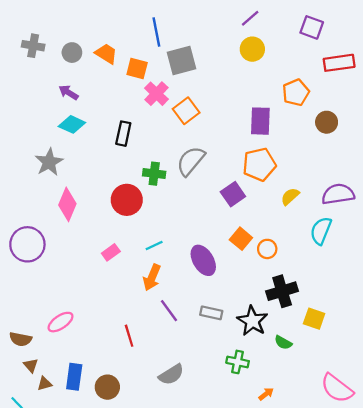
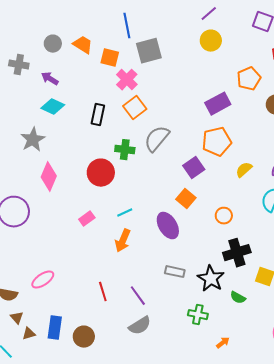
gray cross: (33, 46) -> (19, 65), moved
orange square: (186, 111) -> (135, 108), moved
purple rectangle: (260, 121) -> (218, 104), turned 60
orange square: (241, 239) -> (186, 199), moved
purple line: (169, 311) -> (138, 296), moved

